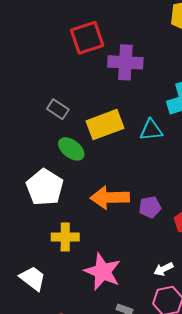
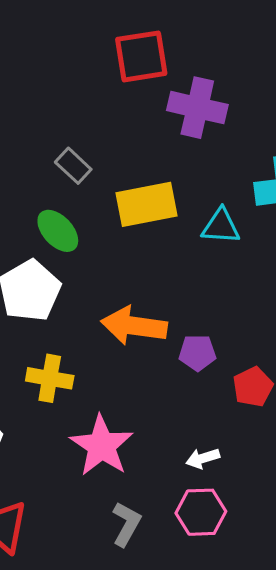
green ellipse: (71, 149) -> (58, 231), moved

